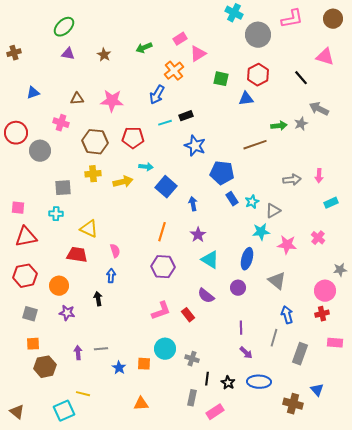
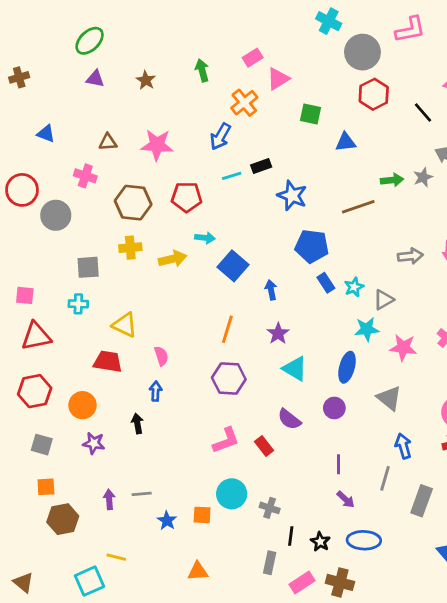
green arrow: (144, 48) -> (202, 70), turned 98
red hexagon: (258, 75) -> (374, 94), moved
blue triangle: (33, 93) -> (46, 134), turned 40
blue star: (195, 146) -> (292, 196), moved
brown cross: (293, 404) -> (340, 582), moved

